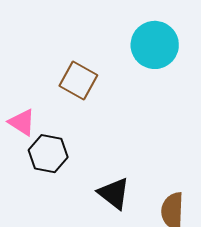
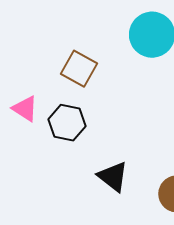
black hexagon: (48, 154) -> (67, 123), moved

